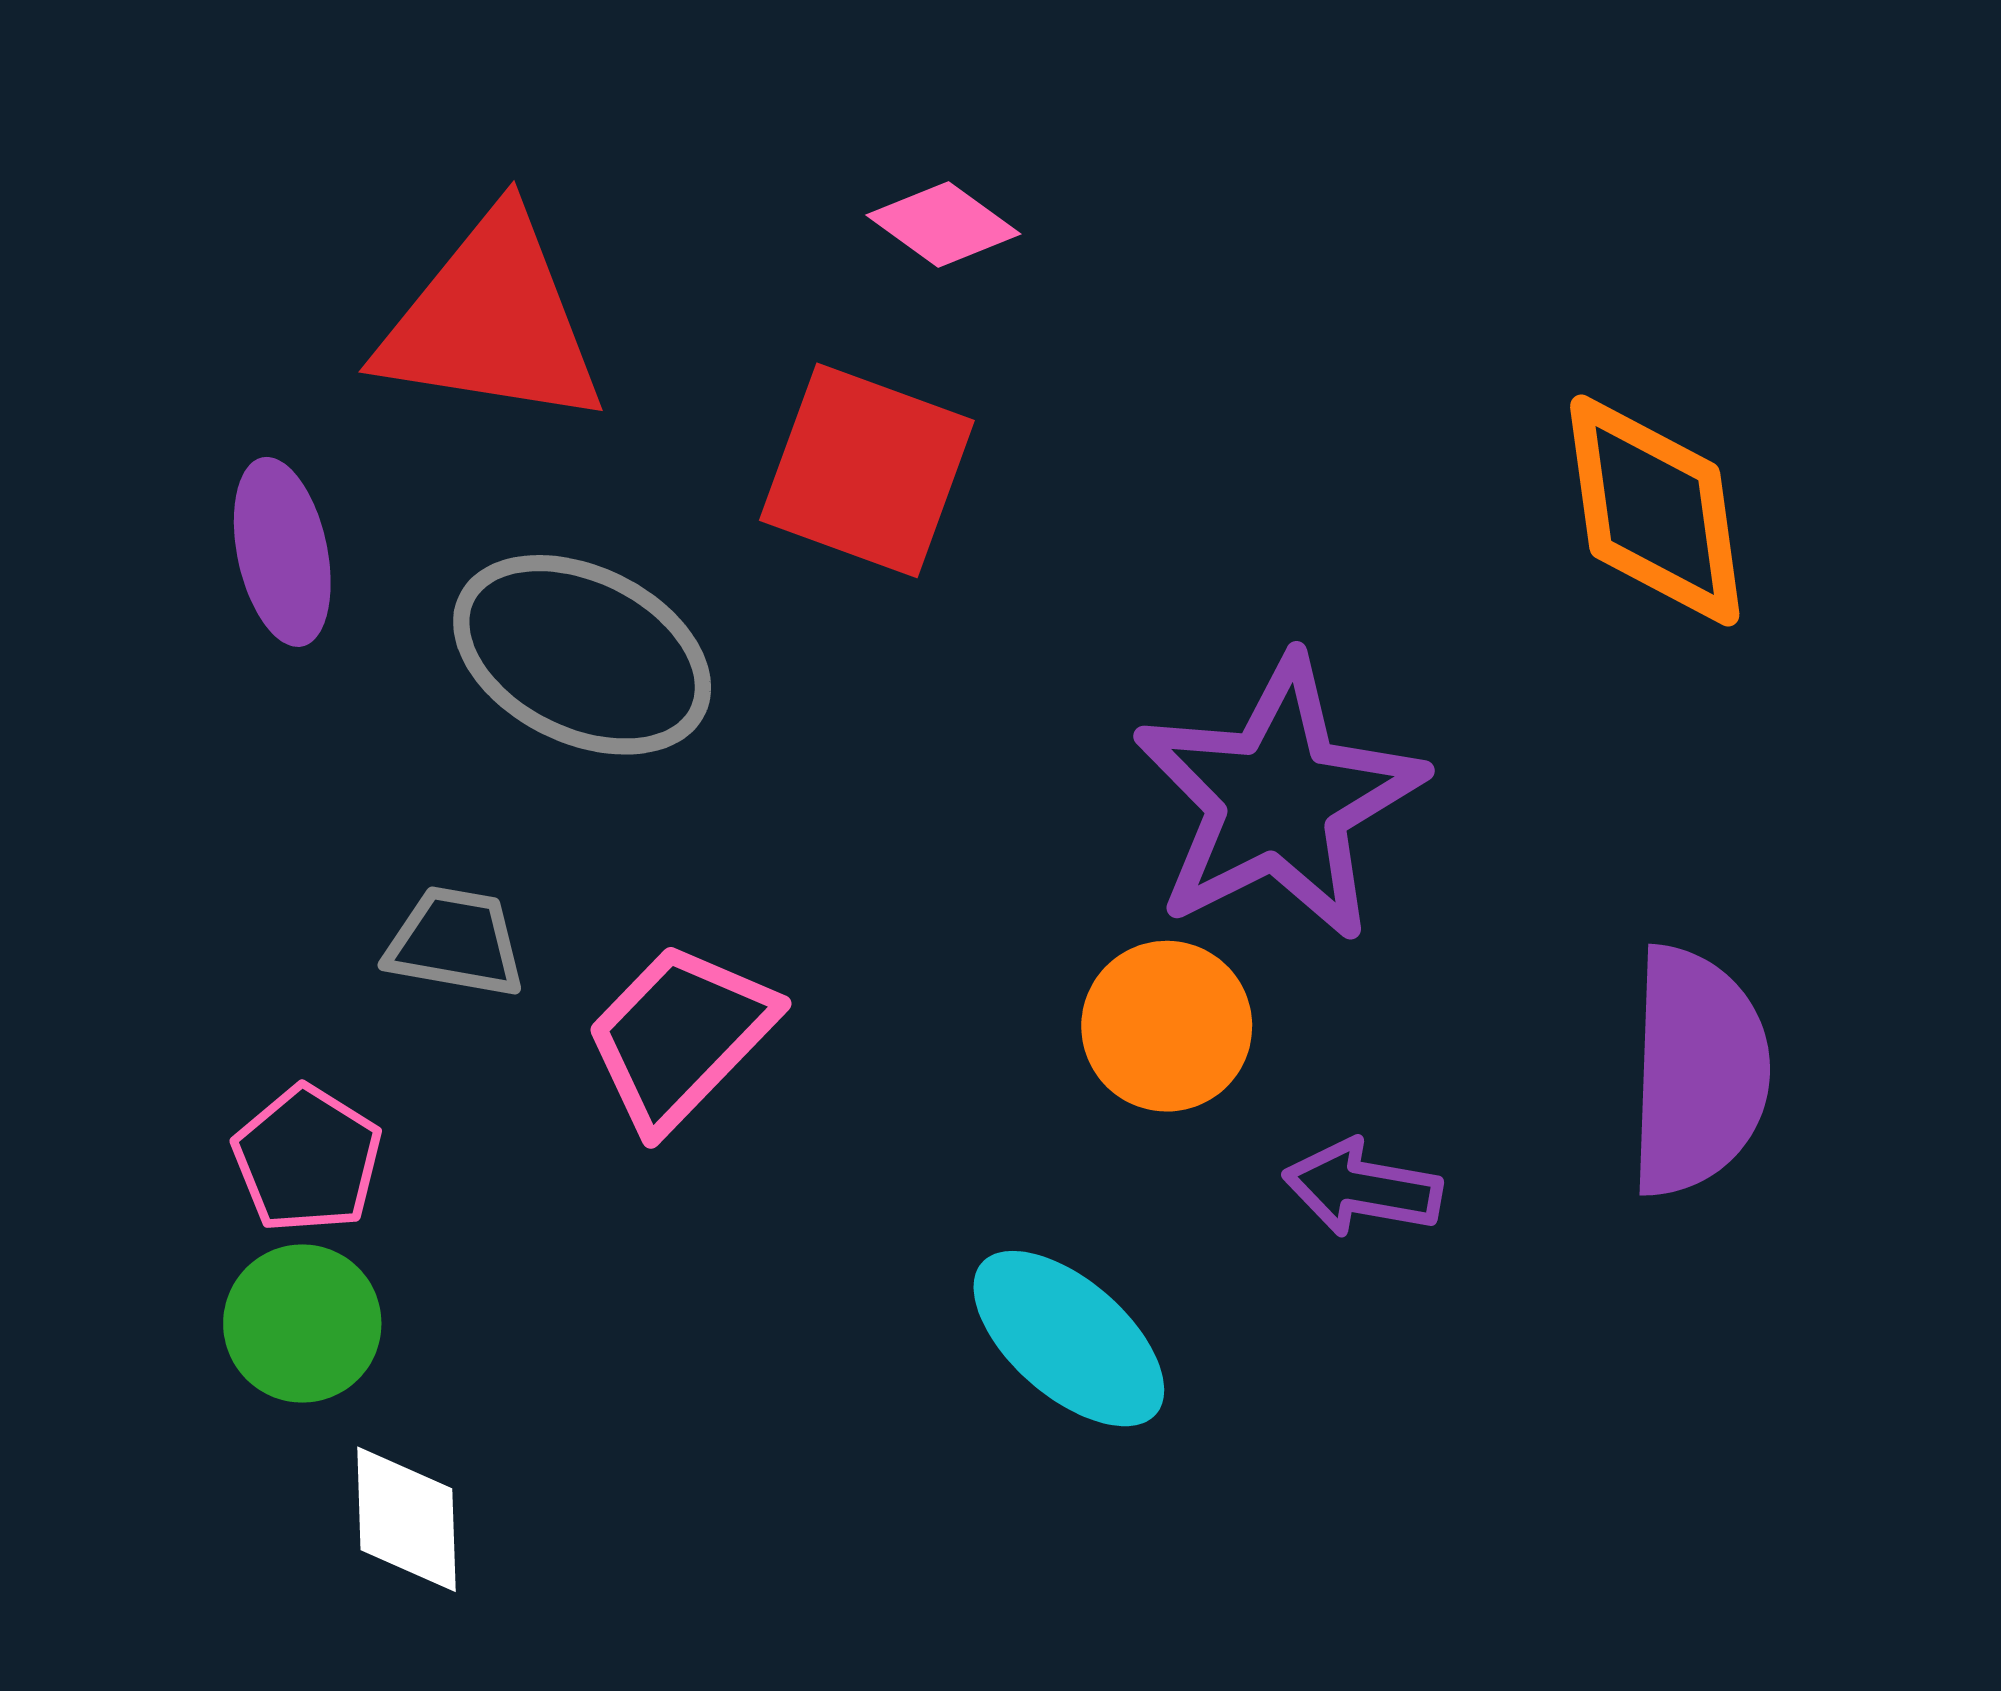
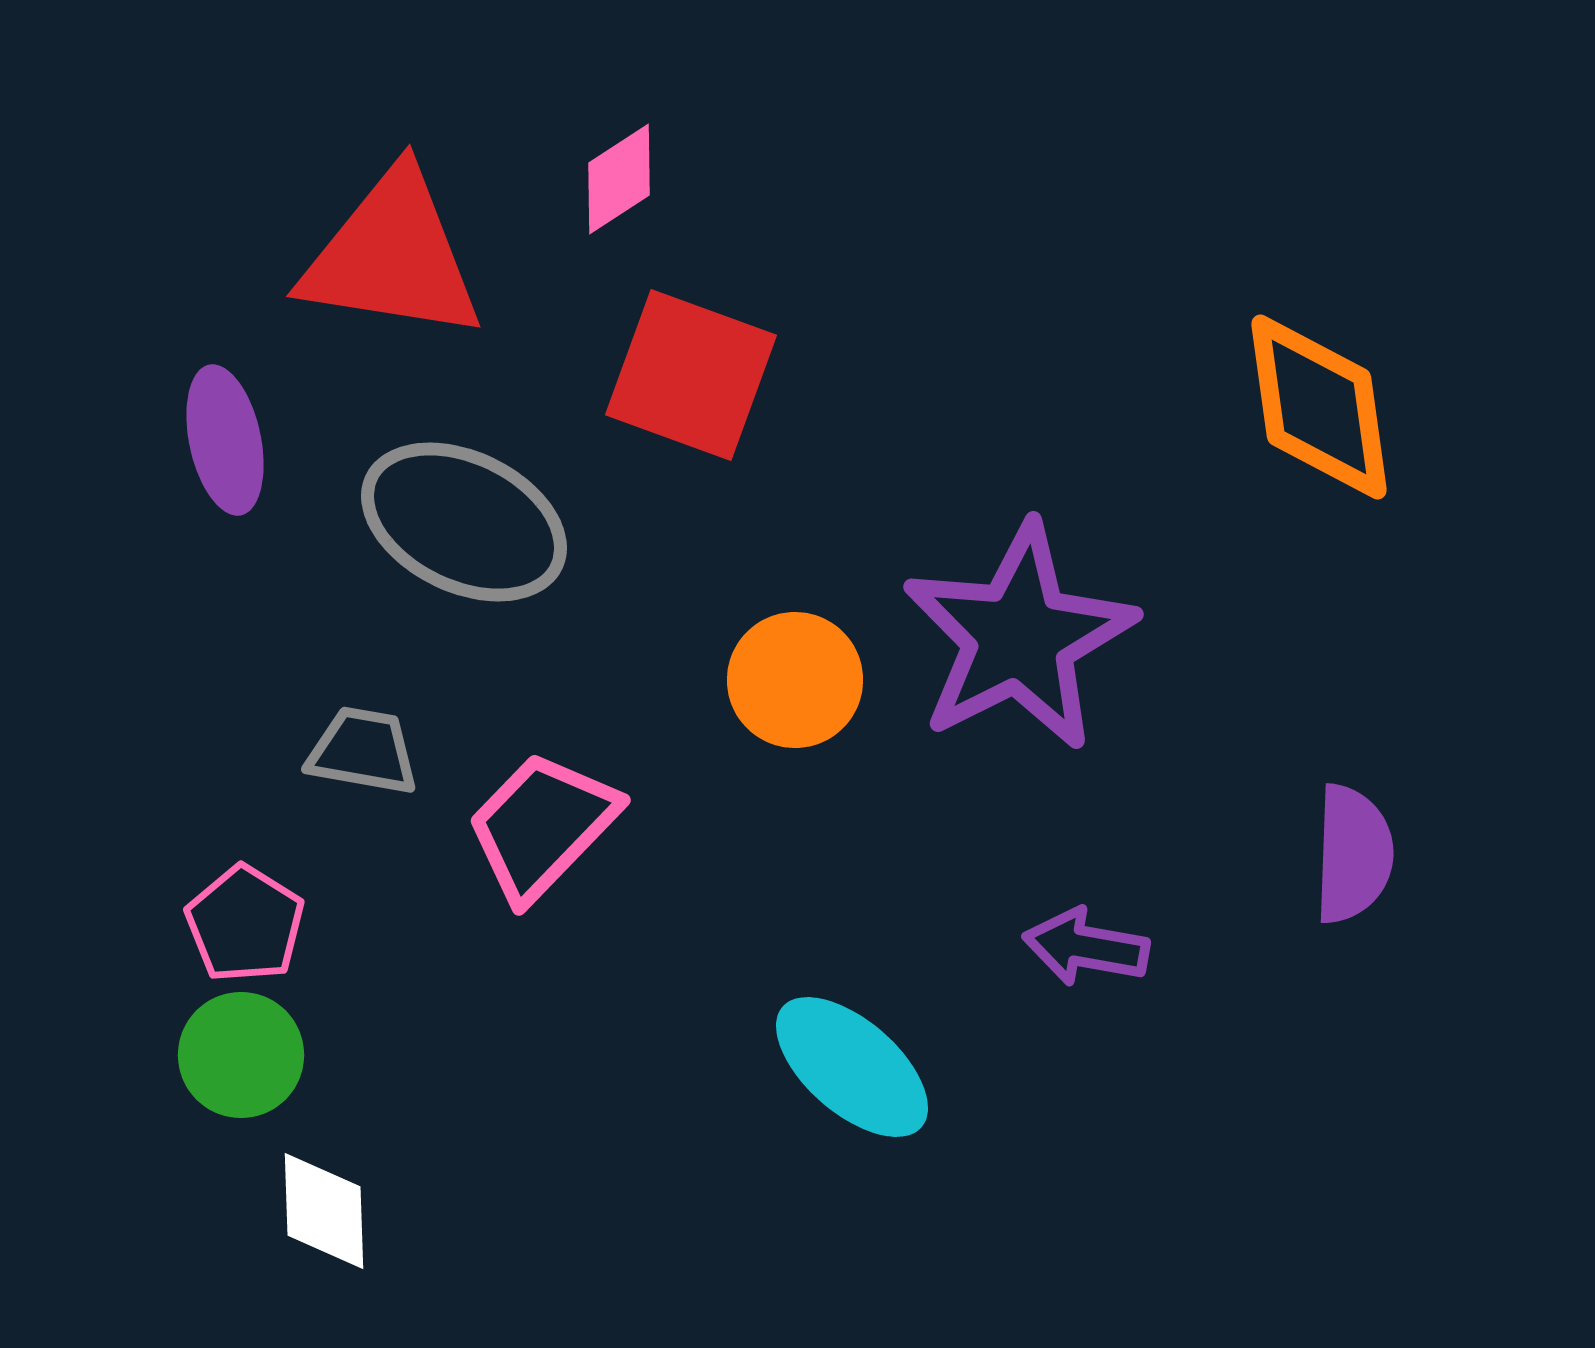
pink diamond: (943, 224) -> (619, 179), moved, turned -69
orange circle: (1167, 1026) -> (795, 680), moved
purple semicircle: (1697, 1071) -> (1353, 854), size x0.7

